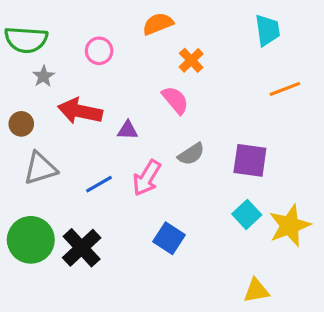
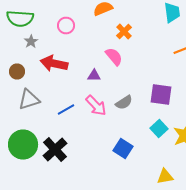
purple triangle: (128, 130) -> (94, 76), moved
gray semicircle: (191, 154) -> (124, 102), moved
pink arrow: (147, 178) -> (96, 106), turned -75
blue square: (169, 238) -> (123, 148), moved

